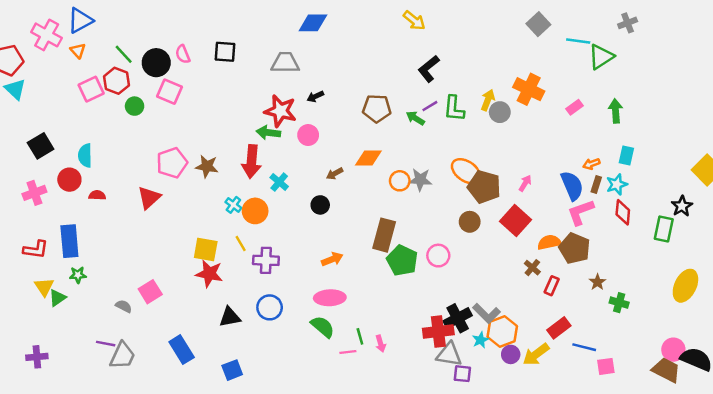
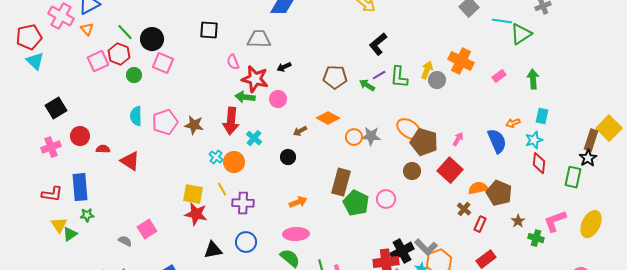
pink semicircle: (183, 54) -> (233, 62), moved
cyan semicircle: (85, 156) -> (136, 116), moved
orange diamond: (368, 158) -> (328, 118), turned 30
brown rectangle: (596, 184) -> (591, 140), moved, size x1.5
red triangle: (149, 198) -> (130, 161), moved, turned -45
pink L-shape: (581, 212) -> (555, 221), moved

